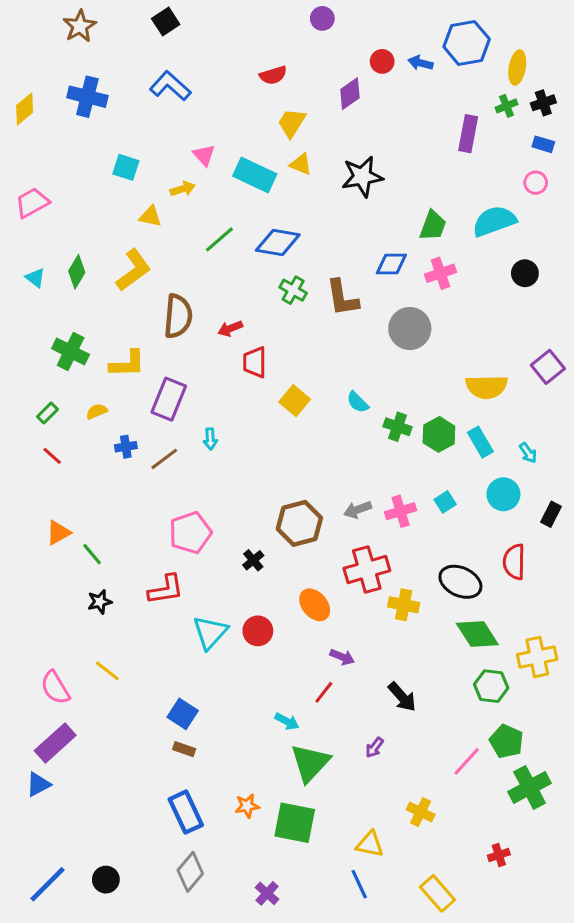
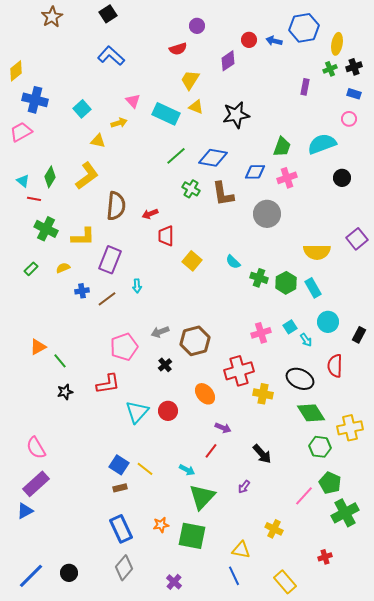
purple circle: (322, 18) -> (197, 26), moved
blue cross: (87, 97) -> (35, 100), moved
purple rectangle: (468, 134) -> (305, 87), size x0.7
cyan square: (126, 167) -> (82, 109), turned 30
green line: (219, 239) -> (176, 156), moved
blue diamond: (278, 243) -> (213, 158), moved
cyan arrow: (528, 453) -> (306, 340), moved
red line: (52, 456) -> (34, 199), moved, turned -32
gray arrow: (358, 510) -> (160, 332), moved
yellow line: (107, 671) -> (145, 469), moved
brown rectangle: (184, 749) -> (120, 488), turned -32

